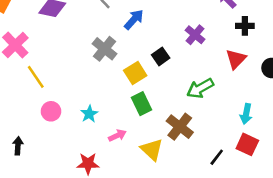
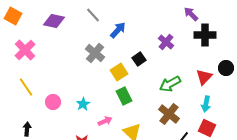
black cross: (245, 26) -> (205, 35), size x1.5
red triangle: (236, 59) -> (204, 77), moved
yellow line: (36, 77) -> (26, 87), moved
brown cross: (180, 127) -> (169, 114), moved

